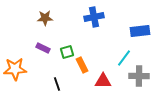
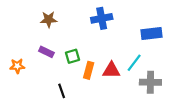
orange rectangle: (82, 65) -> (89, 70), turned 42
orange star: (15, 69) -> (17, 66), moved, size x0.6
red triangle: (103, 81) -> (111, 70), moved

